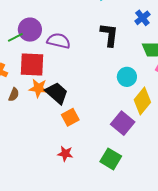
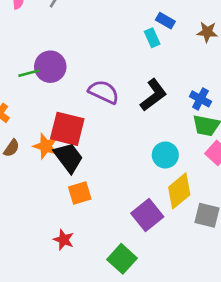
blue cross: (142, 18) -> (200, 99), moved, turned -35
black L-shape: (109, 35) -> (153, 95), turned 35
purple semicircle: (59, 41) -> (104, 92), moved
red square: (32, 64) -> (67, 129), moved

